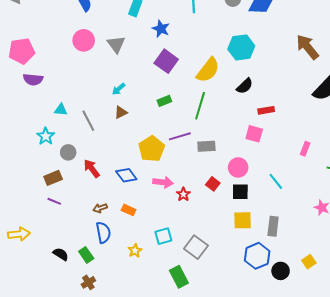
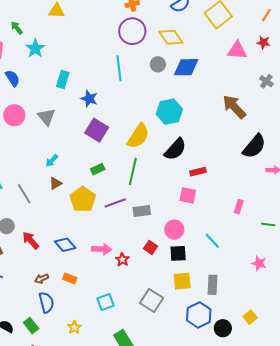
black semicircle: (245, 86) -> (175, 149), size x1.4
yellow pentagon: (152, 149) -> (83, 199), moved
gray square: (196, 247) -> (152, 300), moved
yellow star: (135, 251) -> (74, 327), moved

